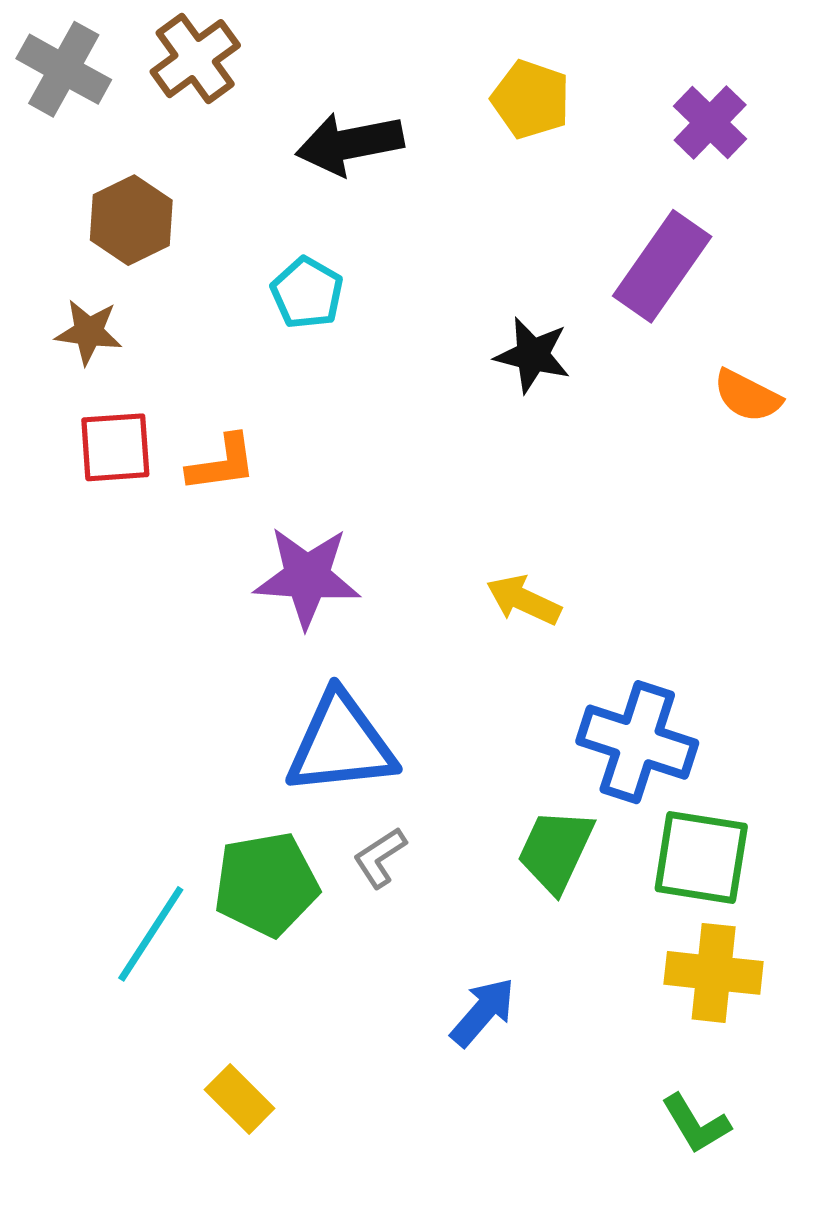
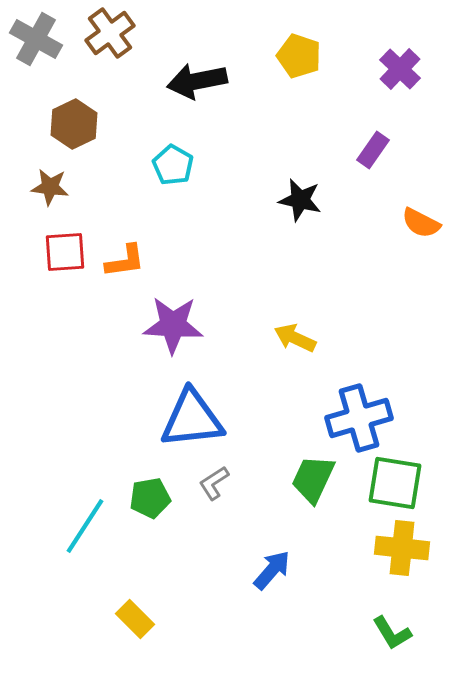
purple rectangle: (662, 266) -> (373, 150), size x0.6
blue cross: (637, 742) -> (359, 418), turned -34
green pentagon: (266, 884) -> (150, 498), size x0.7

